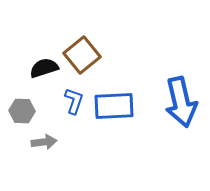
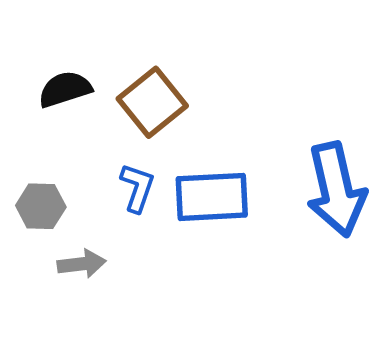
black semicircle: (44, 68) -> (65, 89), moved

